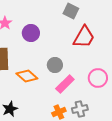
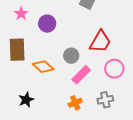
red trapezoid: (84, 37) -> (100, 42), moved
gray cross: (80, 109) -> (105, 100), moved

